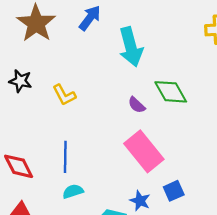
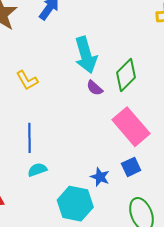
cyan arrow: (131, 47) -> (86, 55), moved
green diamond: (171, 92) -> (126, 75), turned 76
pink rectangle: (144, 151) -> (131, 127), moved

